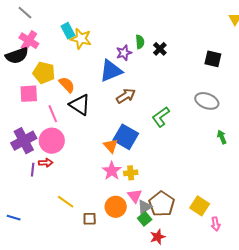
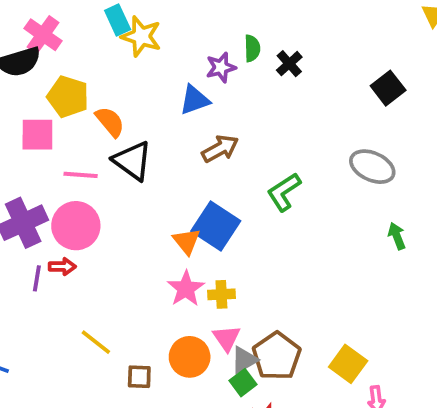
black square: (213, 59) -> (388, 88), turned 36
blue triangle: (111, 71) -> (194, 100), size x0.7
pink line: (53, 114) -> (81, 175), turned -66

